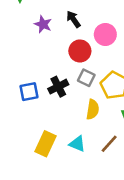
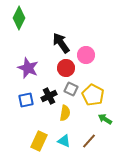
black arrow: (74, 19) -> (61, 43), size x1.5
purple star: (43, 24) -> (28, 68), moved, size x1.5
yellow semicircle: (93, 109) -> (65, 113), moved

